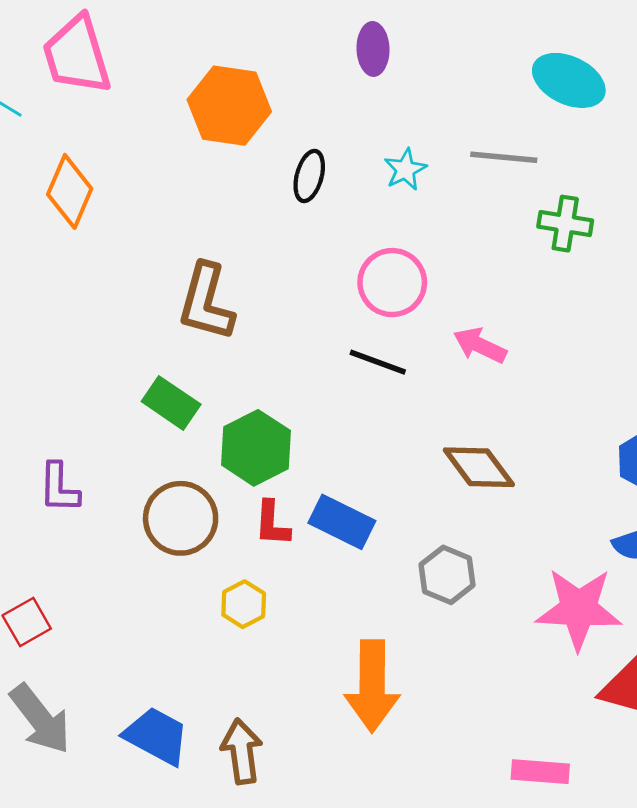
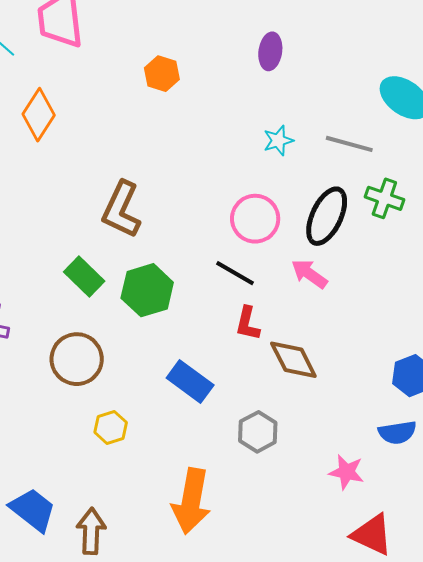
orange hexagon: (229, 106) -> (162, 74), size x0.6
black ellipse: (309, 176) -> (327, 216), moved, size x1.6
green hexagon: (256, 448) -> (147, 290), moved
red L-shape: (272, 523) -> (248, 323), moved
pink star: (579, 609) -> (347, 472), size x0.6

